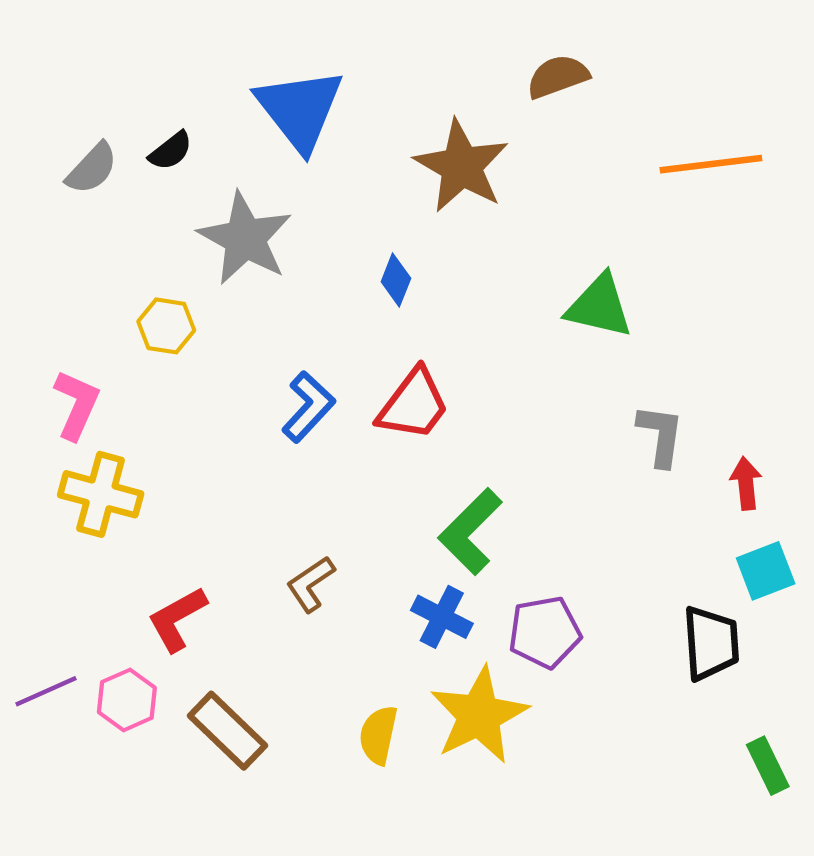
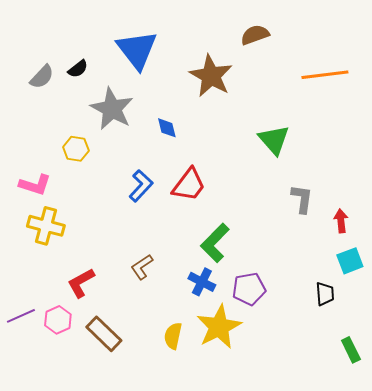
blue diamond: (396, 280) -> (167, 128), moved, turned -35
green triangle: (599, 306) -> (274, 140), turned 36
pink L-shape: (77, 405) -> (35, 185), turned 84
black trapezoid: (711, 643) -> (325, 294), size x0.7

